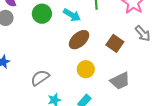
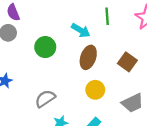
green circle: (42, 14) -> (45, 47), moved
brown ellipse: (79, 40) -> (88, 57), turned -30

